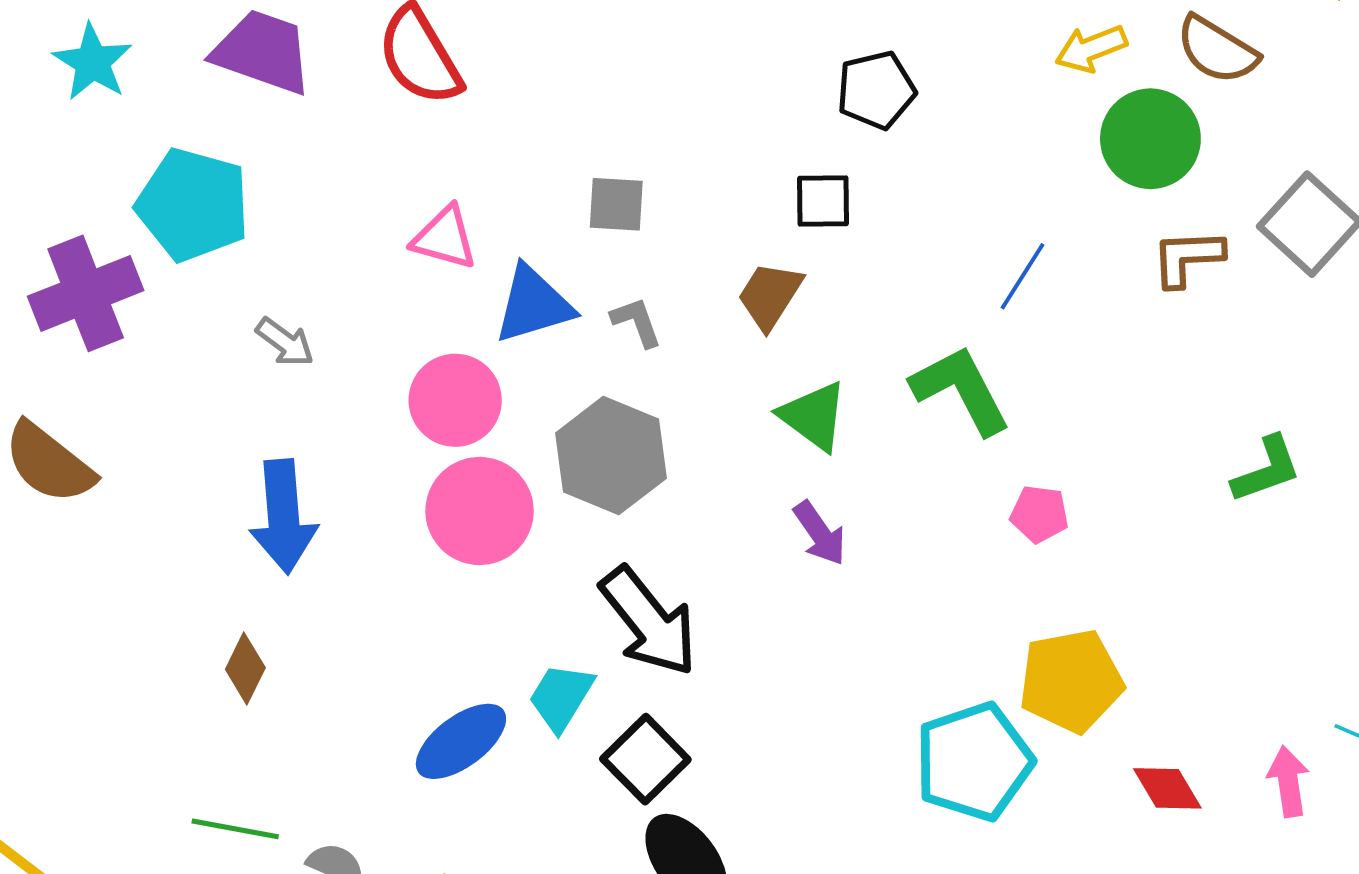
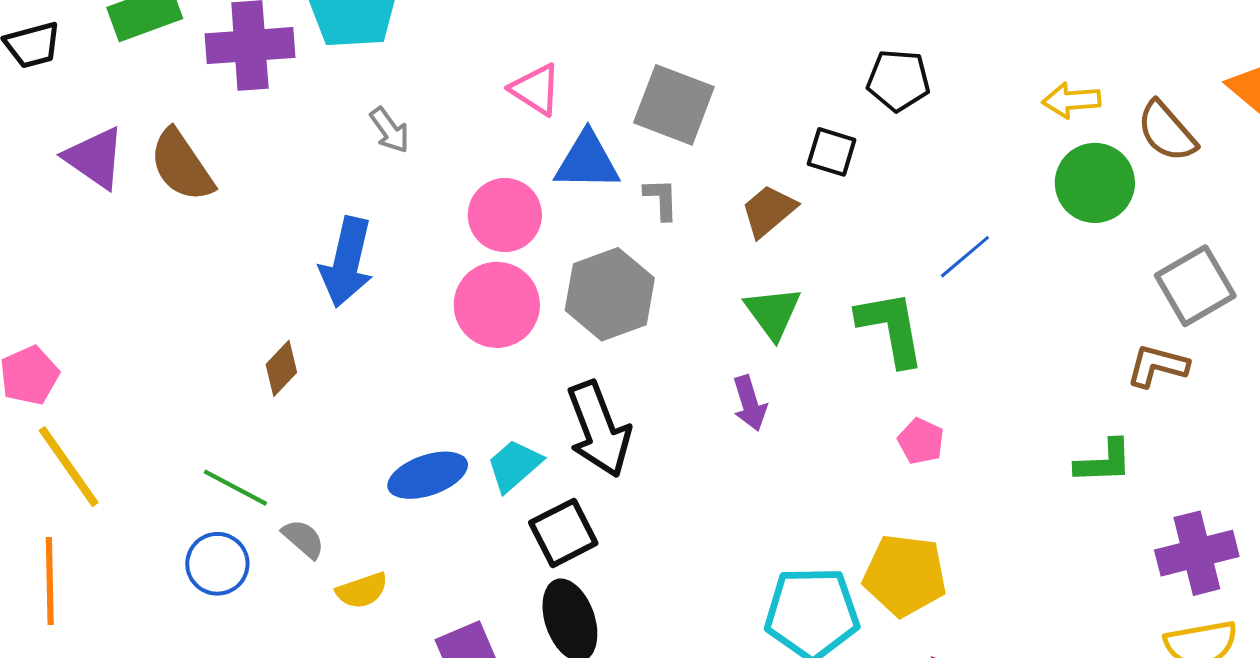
gray square: (616, 204) -> (674, 105), size x1.6
brown L-shape: (1187, 258) -> (1157, 366), moved

